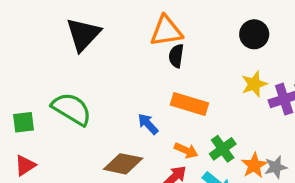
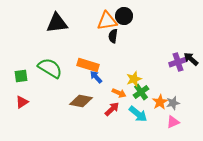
black triangle: (83, 34) -> (57, 23), turned 40
black circle: (254, 34) -> (124, 16), moved
yellow star: (254, 84) -> (134, 79), moved
orange rectangle: (189, 104) -> (88, 65), moved

